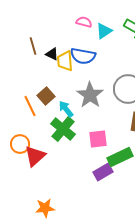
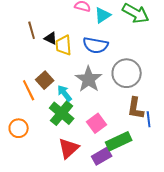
blue semicircle: (83, 56) -> (96, 45), moved
pink square: (98, 139) -> (97, 123), turned -30
red triangle: (35, 156) -> (69, 148), moved

